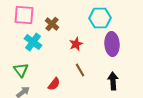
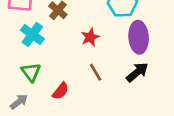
green triangle: (21, 70) -> (31, 72), moved
black arrow: (113, 81) -> (137, 72), moved, turned 54

